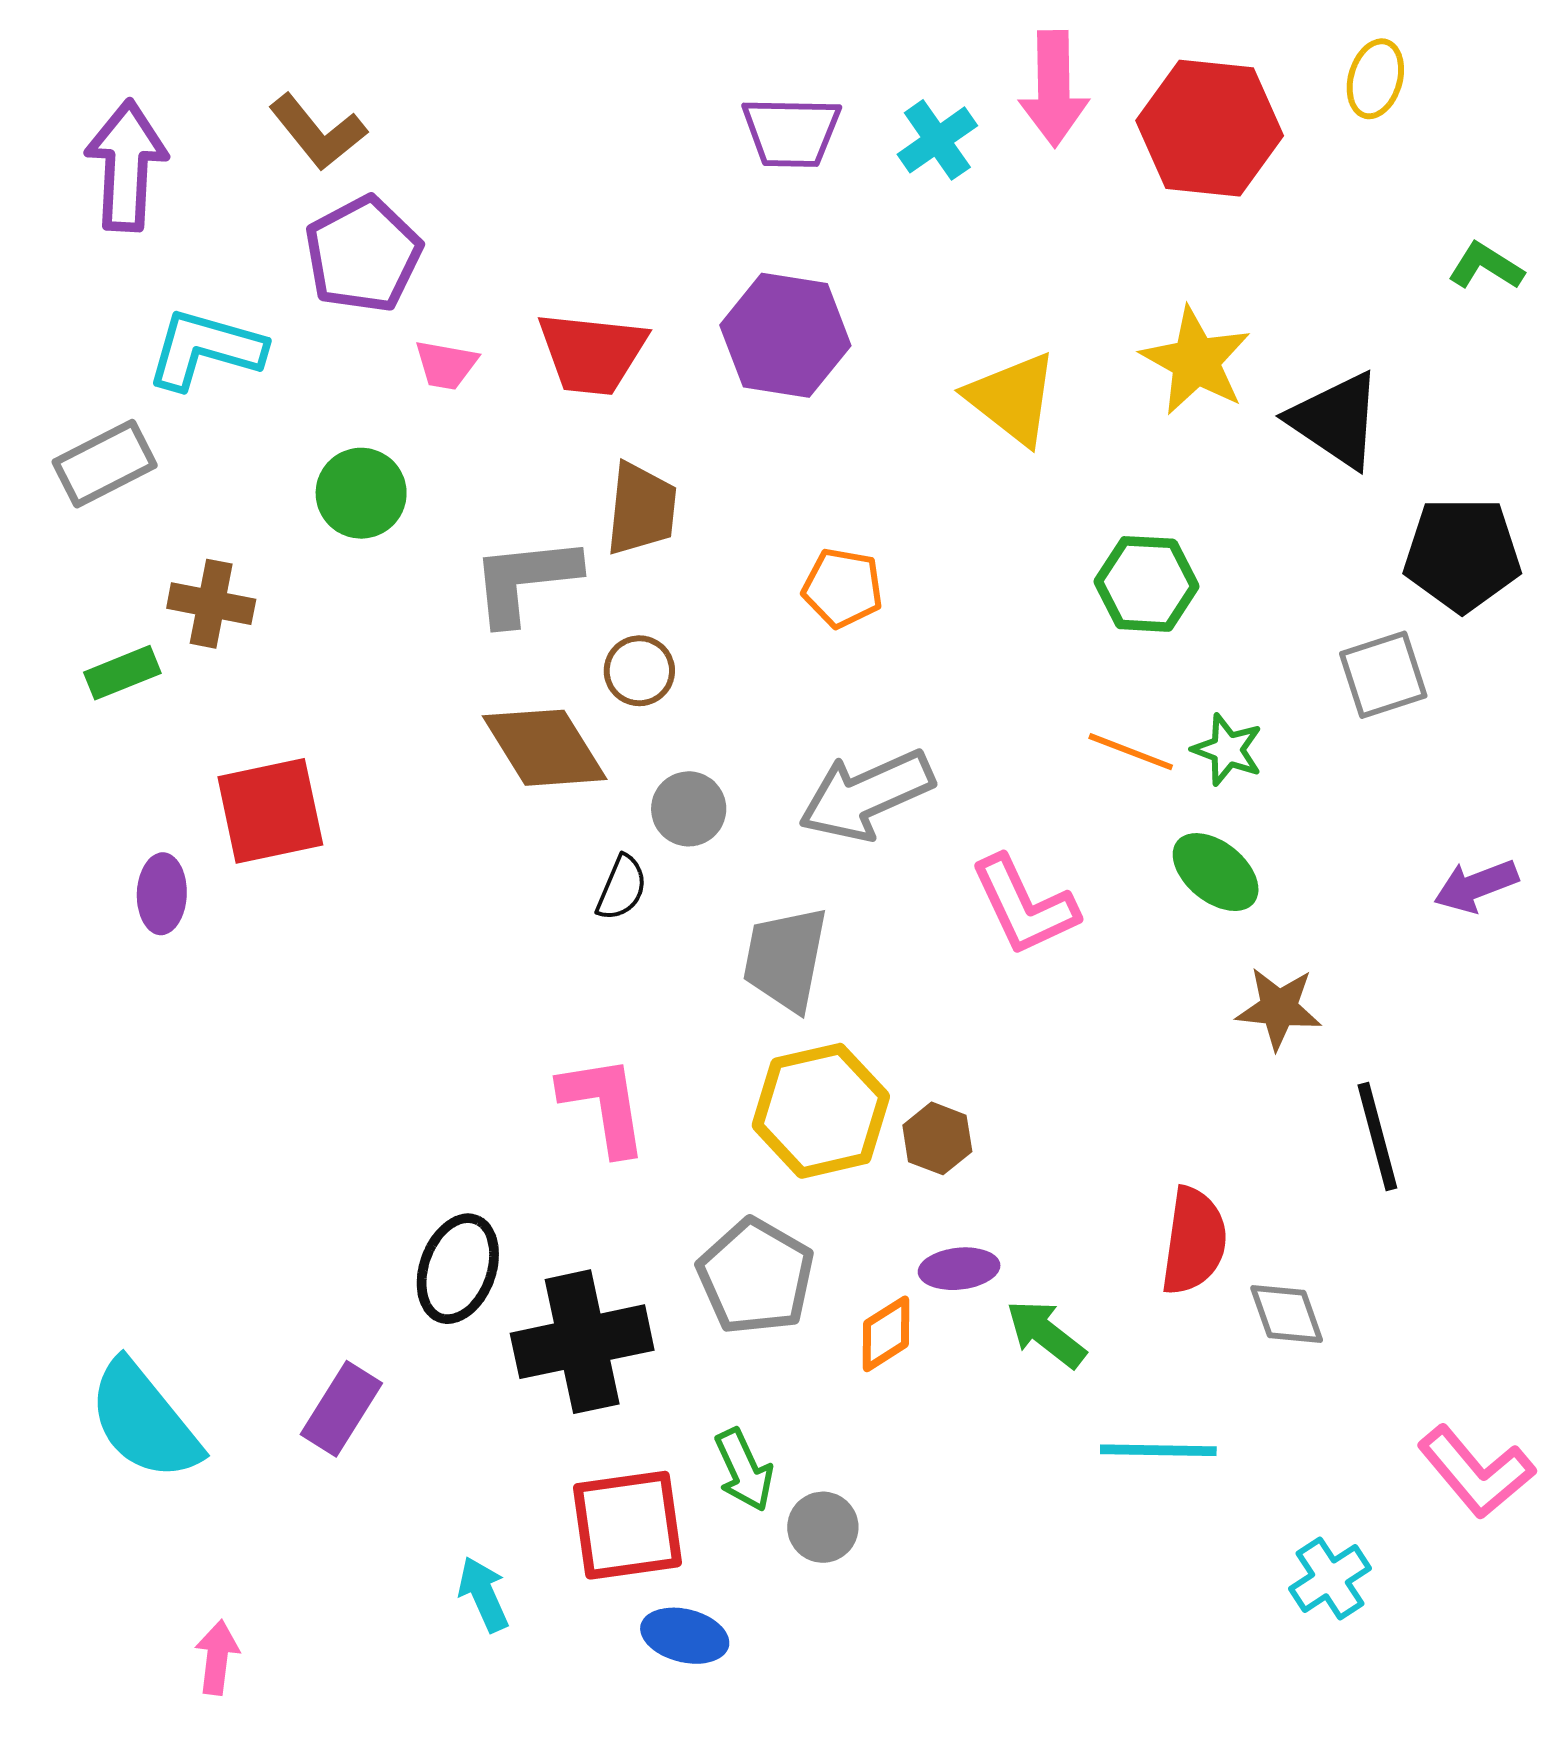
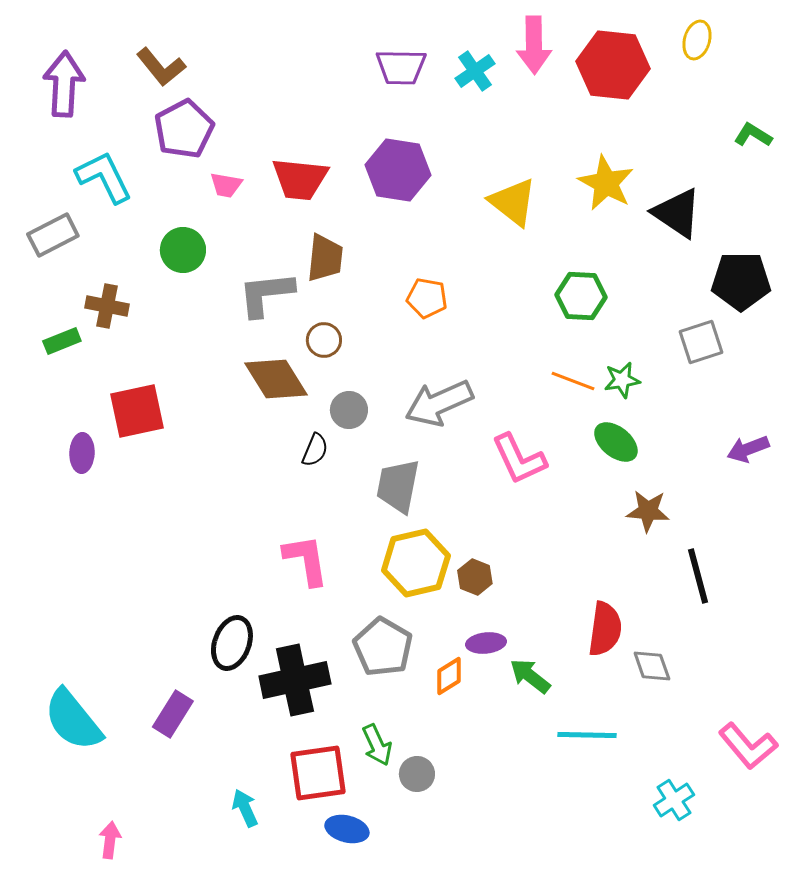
cyan L-shape: (205, 349) -> (104, 177), turned 48
green star: (1227, 750) -> (622, 380), turned -30

